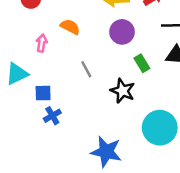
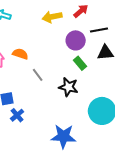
orange semicircle: (70, 27) -> (20, 54), moved
purple circle: (122, 32) -> (76, 40), moved

